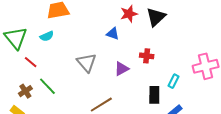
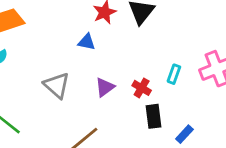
red cross: (147, 56) -> (142, 88), moved, turned 32
cyan rectangle: (173, 81) -> (174, 74), moved

